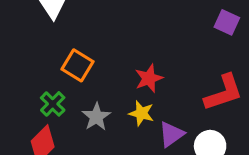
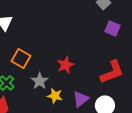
yellow star: (141, 113) -> (55, 96), moved
gray star: (96, 117) -> (40, 81), moved

